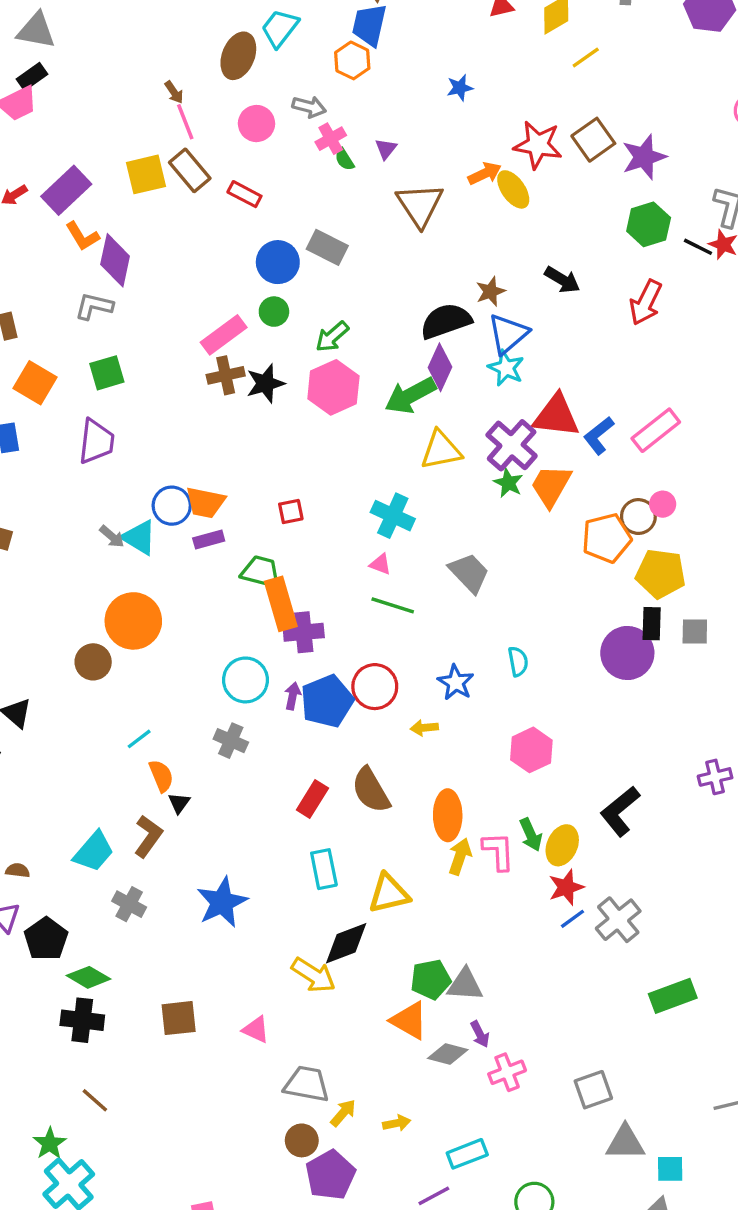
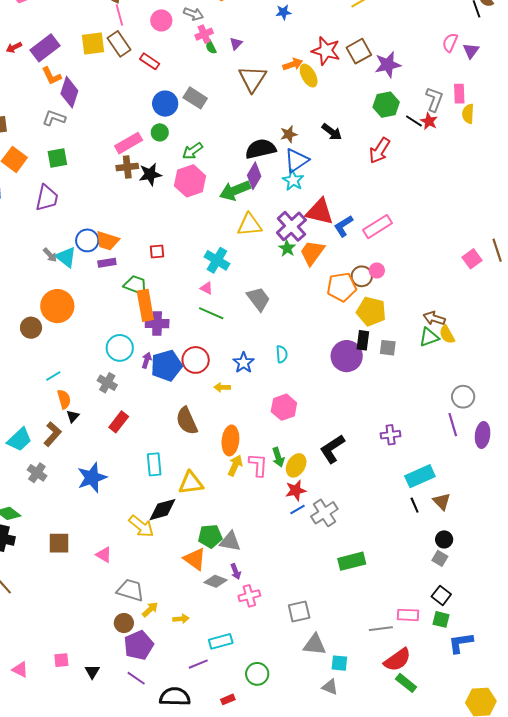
red rectangle: (312, 799) -> (119, 422), moved

